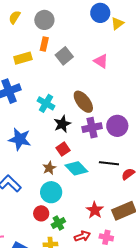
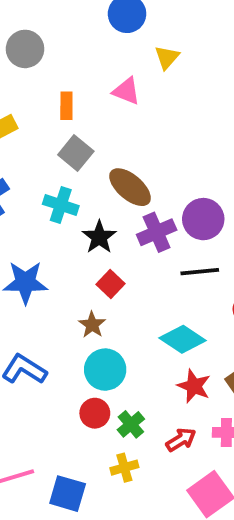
yellow triangle: (117, 23) -> (167, 57), moved
orange rectangle: (44, 44) -> (66, 106), moved
gray square: (64, 56) -> (76, 153), moved
pink triangle: (101, 61) -> (126, 91), moved
black line: (109, 163) -> (200, 272), moved
cyan diamond: (76, 168) -> (183, 339), moved

